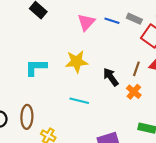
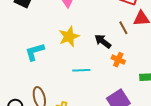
brown line: (136, 69) -> (123, 28), turned -32
orange cross: (134, 92) -> (118, 60), moved

